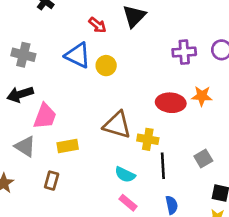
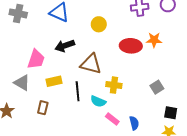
yellow circle: (106, 66) -> (99, 24), moved
black arrow: (20, 94) -> (65, 46), moved
yellow cross: (148, 139) -> (114, 85), moved
black line: (163, 166) -> (78, 91), moved
pink rectangle: (128, 203) -> (112, 119), moved

